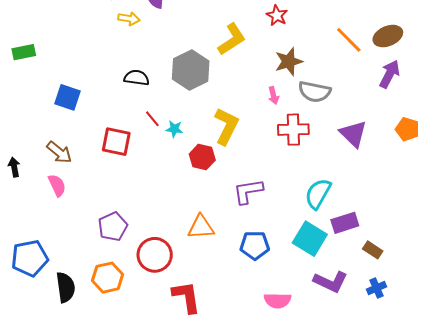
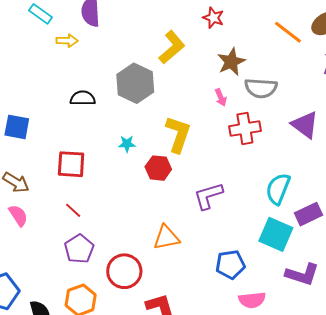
red line: (152, 119) -> (73, 210), moved
blue pentagon: (255, 245) -> (230, 265), moved

